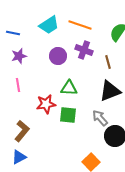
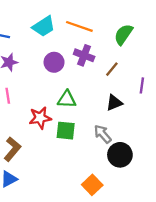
brown line: (108, 62) -> (112, 69), turned 56
black triangle: (110, 91) -> (114, 103), size x0.7

